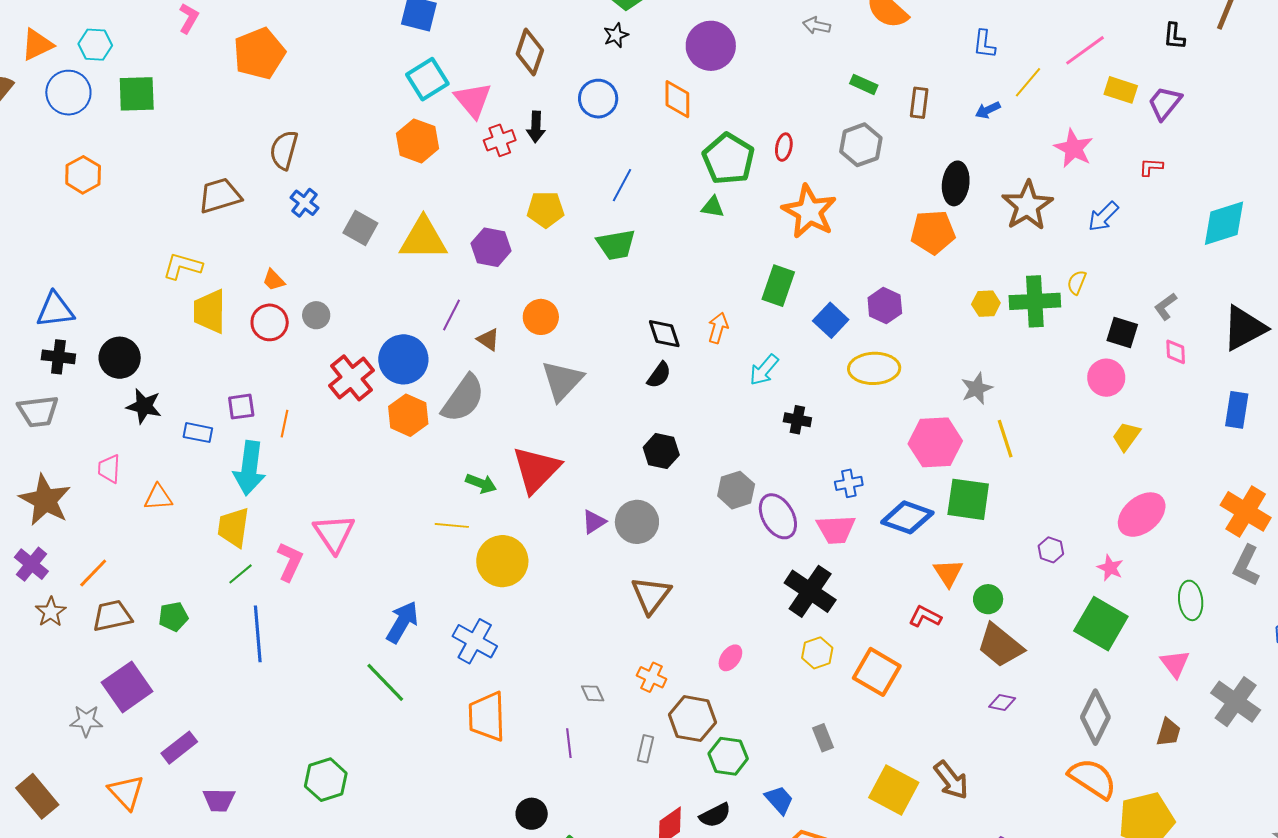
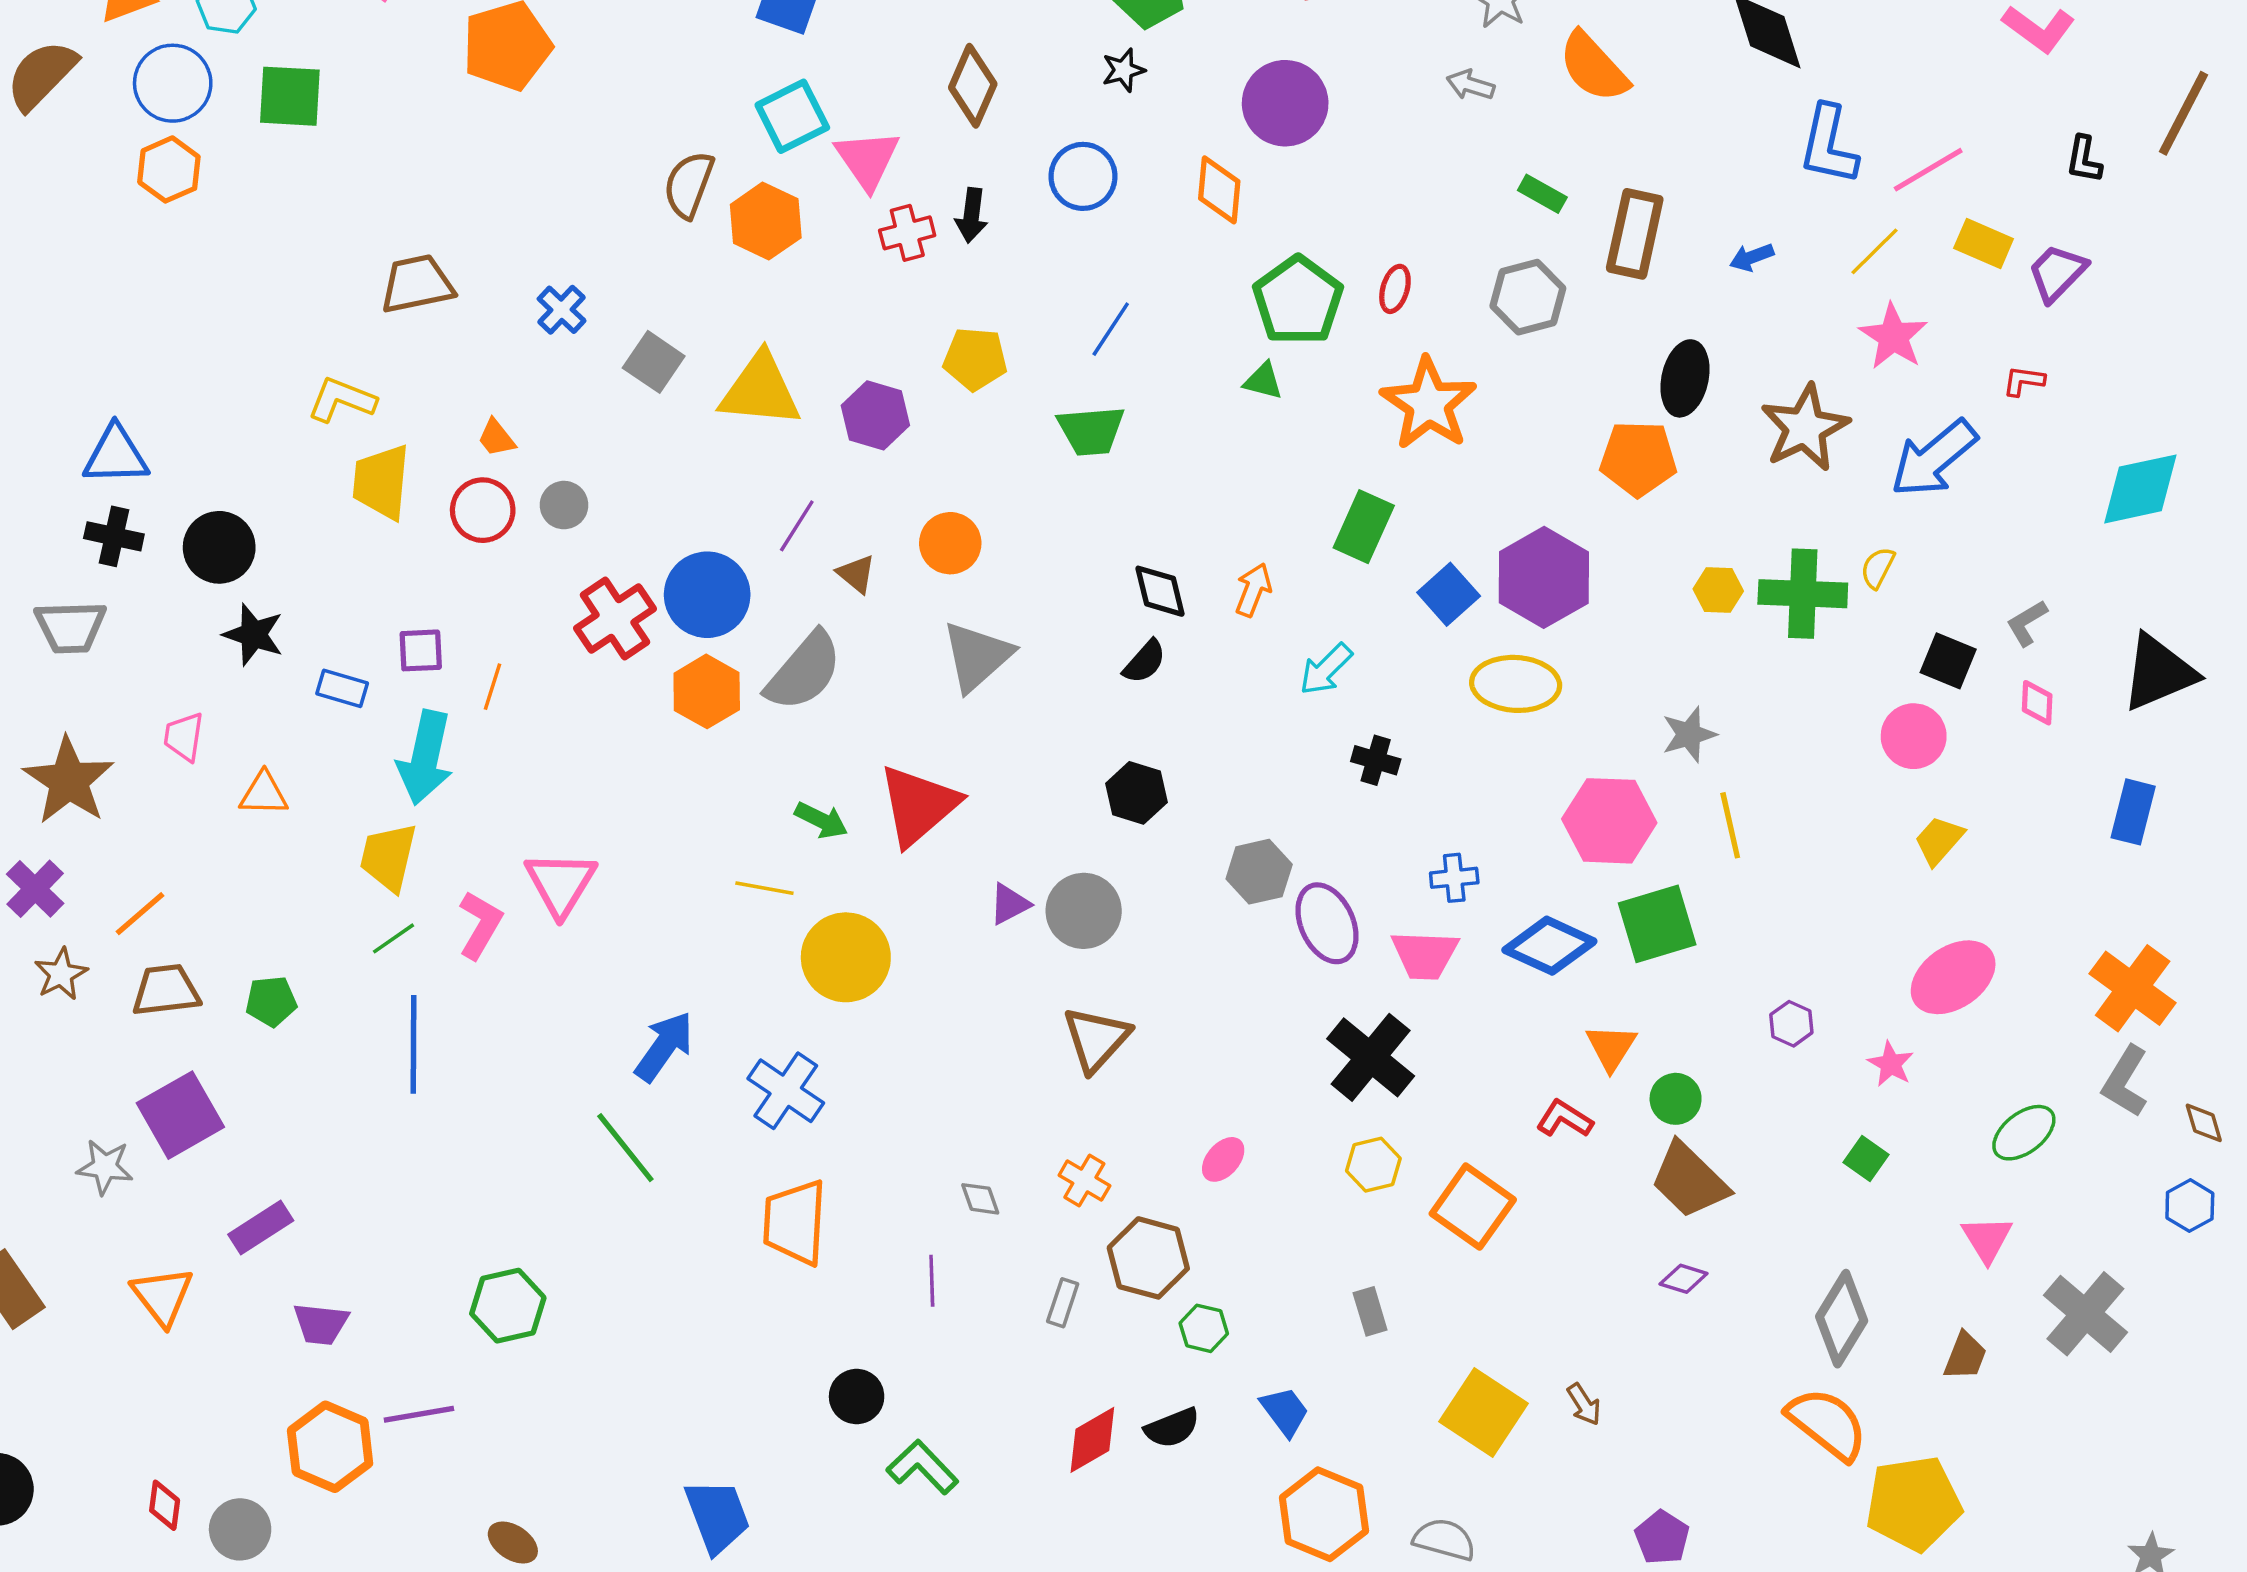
blue L-shape: (984, 44) -> (1829, 145), moved, size x1.6
yellow line: (1028, 82) -> (1875, 251), moved
brown rectangle: (919, 103) -> (1635, 234), size x1.6
brown semicircle: (284, 150) -> (689, 185), moved
orange hexagon: (83, 175) -> (169, 169), moved
blue arrow: (1103, 216) -> (1934, 458), size x1.6
purple hexagon: (885, 306) -> (1544, 577), size x1.6
green square: (968, 499) -> (1657, 924), turned -30
green ellipse: (1191, 600) -> (2024, 1133), turned 54
green square: (1101, 624) -> (1866, 1158), size x0.5
green hexagon: (728, 756) -> (1204, 1328), size x0.7
brown arrow: (951, 780) -> (1584, 1404), size x0.6

